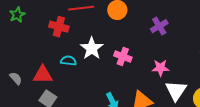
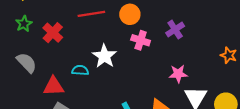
red cross: (59, 27) -> (53, 33), moved, turned 30
pink cross: (123, 57) -> (141, 40), moved
gray semicircle: (16, 78) -> (27, 63), moved, size x1.5

